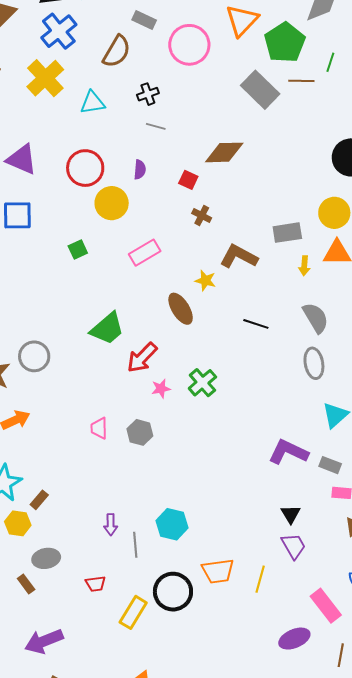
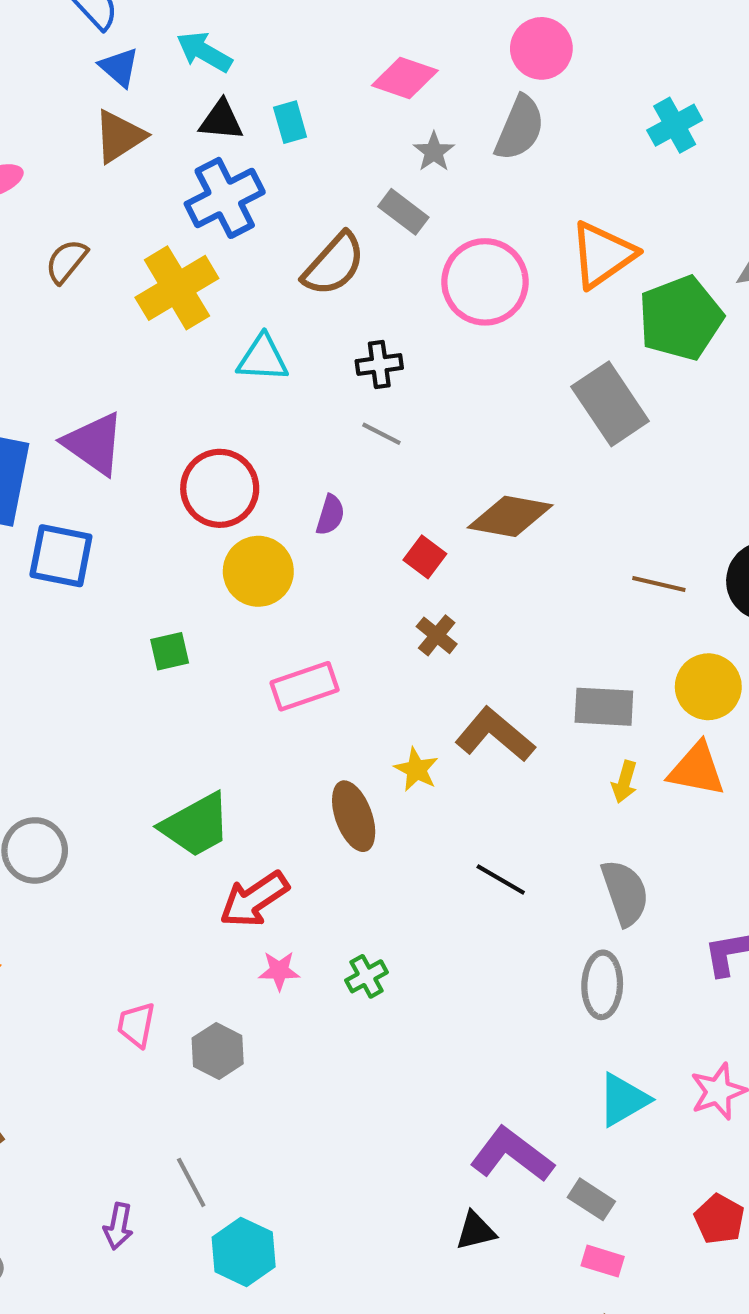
brown line: (301, 81) -> (659, 584), moved
green cross: (202, 383) -> (367, 976), size x0.7
black triangle: (291, 514) -> (476, 1231), moved, turned 35
gray line: (135, 545) -> (191, 1182), moved, turned -35

